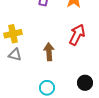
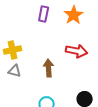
red arrow: (77, 35) -> (77, 51), turned 75

